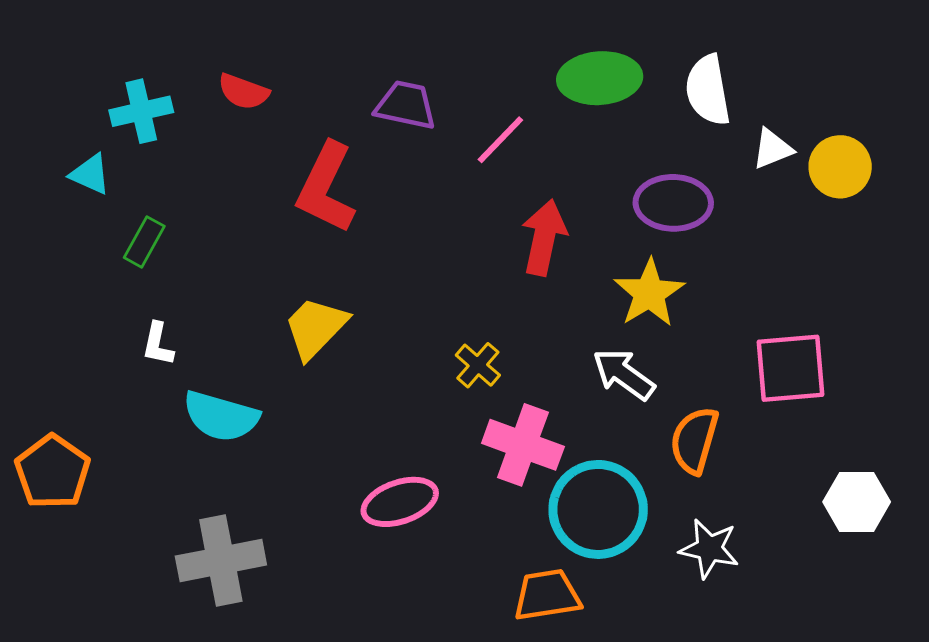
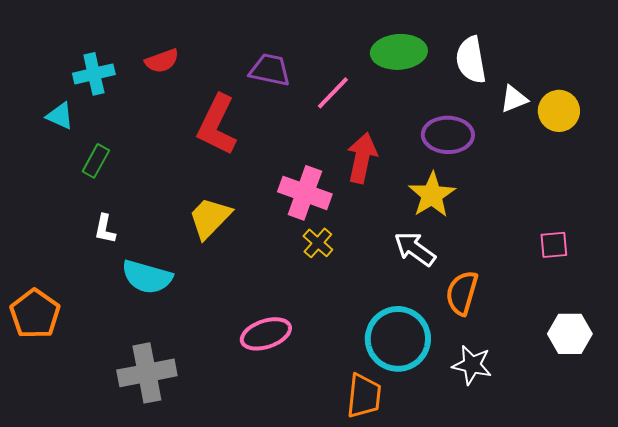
red semicircle: (243, 92) -> (162, 61), turned -40
pink square: (790, 368) -> (554, 245), moved, size x0.6
pink cross: (523, 445) -> (305, 193), moved
orange trapezoid: (547, 595) -> (364, 396), turned 105

